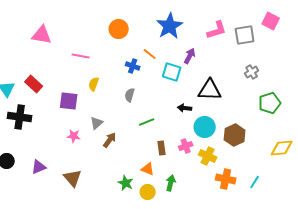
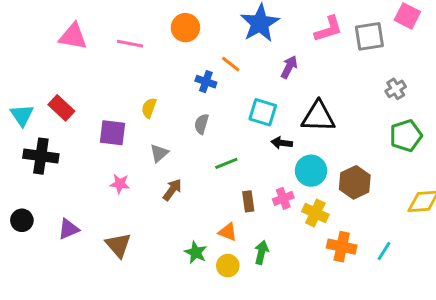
pink line: (81, 56) -> (130, 44), moved
cyan square: (172, 72) -> (263, 112), moved
gray cross: (252, 72) -> (396, 89), moved
gray triangle: (97, 123) -> (159, 153), moved

